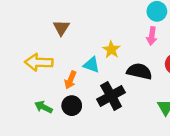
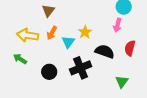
cyan triangle: (91, 65) -> (68, 42), turned 40
orange arrow: (70, 80) -> (52, 33), moved
green arrow: (44, 107) -> (20, 59), moved

